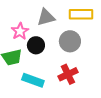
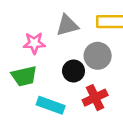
pink star: (20, 31) -> (34, 43), turned 30
black circle: (36, 45) -> (74, 71), moved

